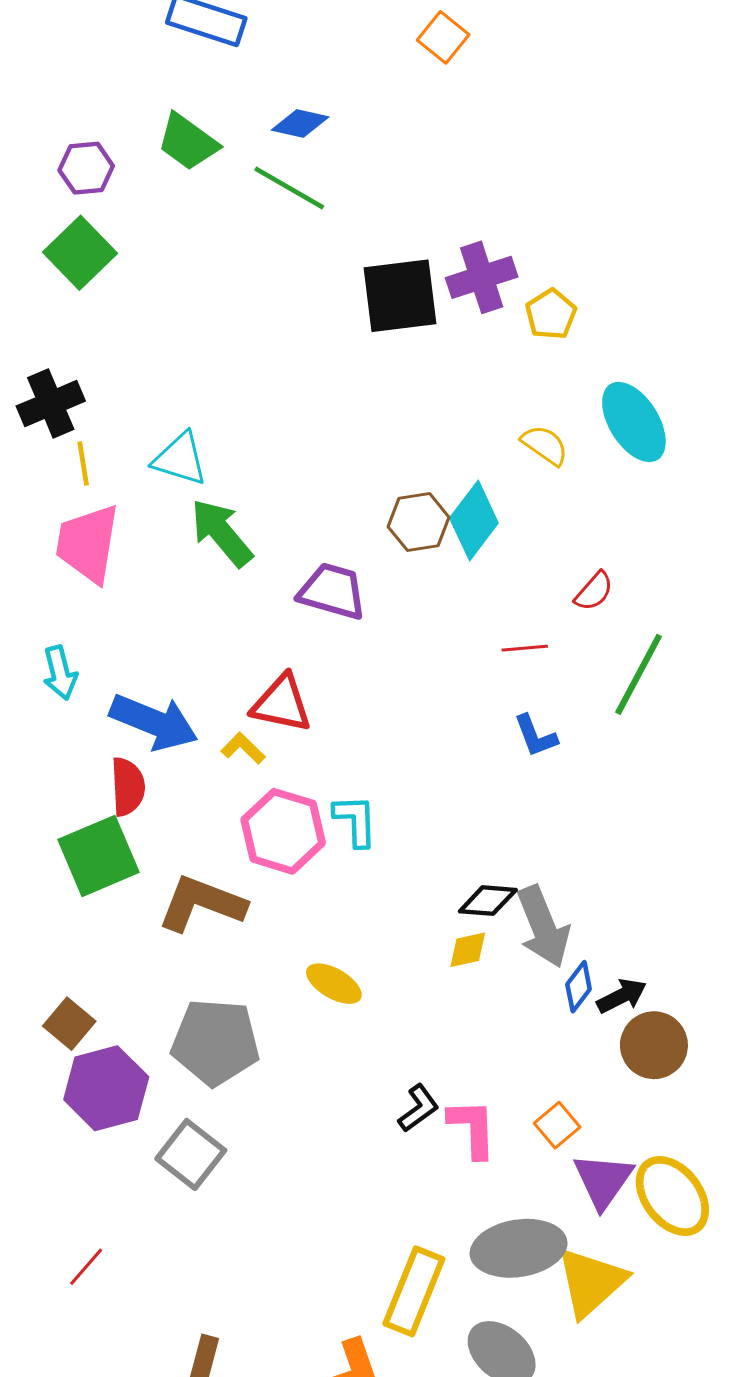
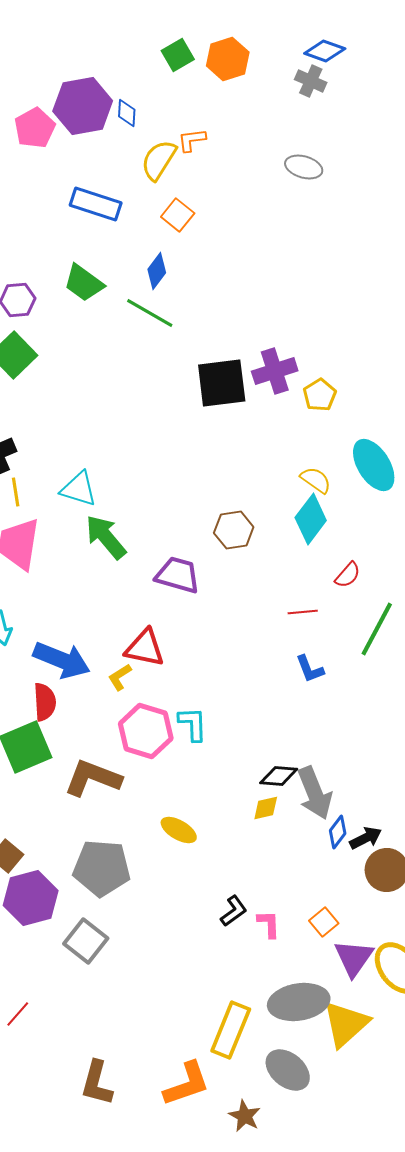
orange square: (443, 37) -> (178, 215), moved
blue diamond: (300, 123) -> (157, 271), turned -66
cyan diamond: (474, 520) -> (311, 519), moved
yellow L-shape: (243, 748) -> (120, 677), turned -76
pink L-shape: (472, 1128) -> (269, 924), size x0.7

